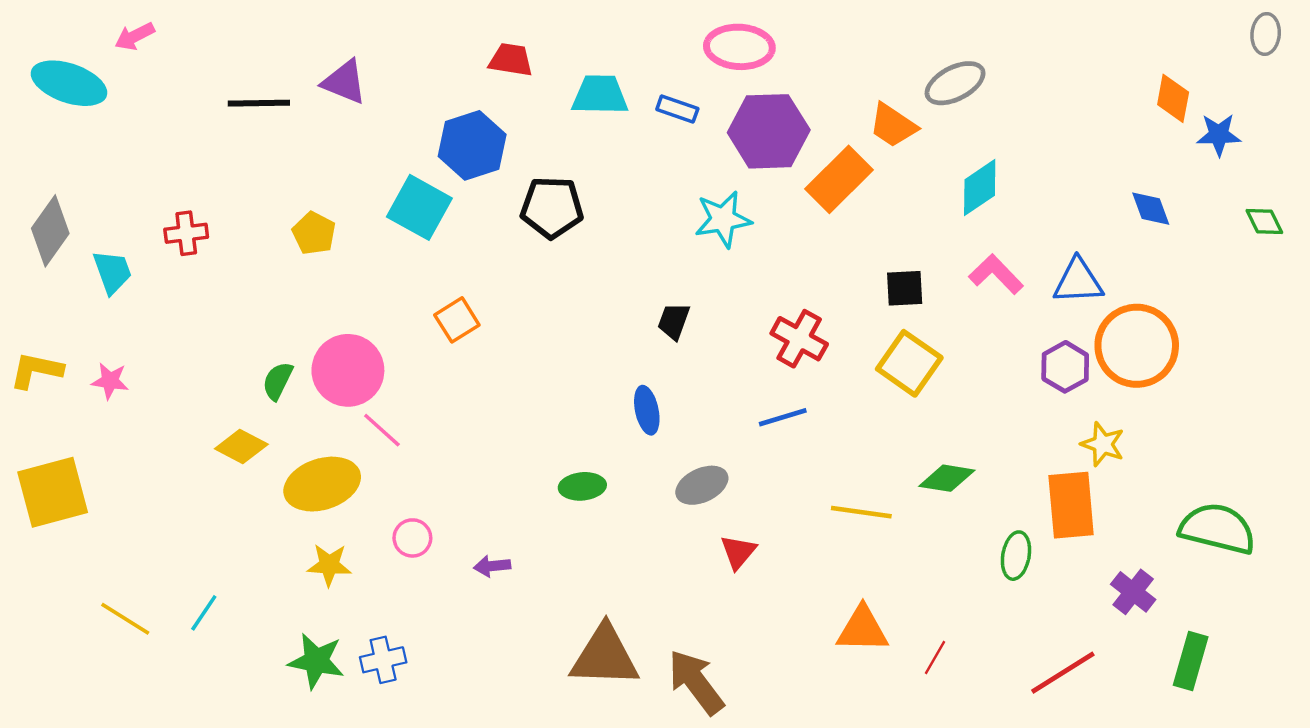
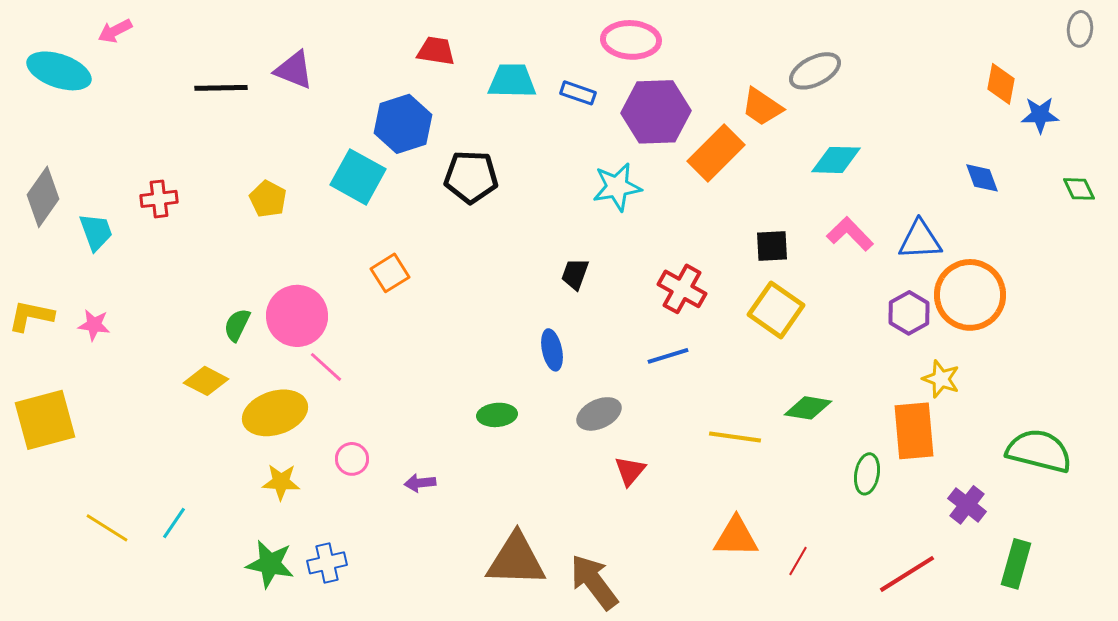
cyan diamond: (980, 188) -> (836, 160), turned 36

